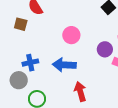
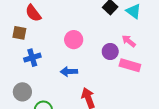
blue cross: (30, 63) -> (32, 58), moved
blue arrow: (64, 65) -> (69, 72), size x0.7

